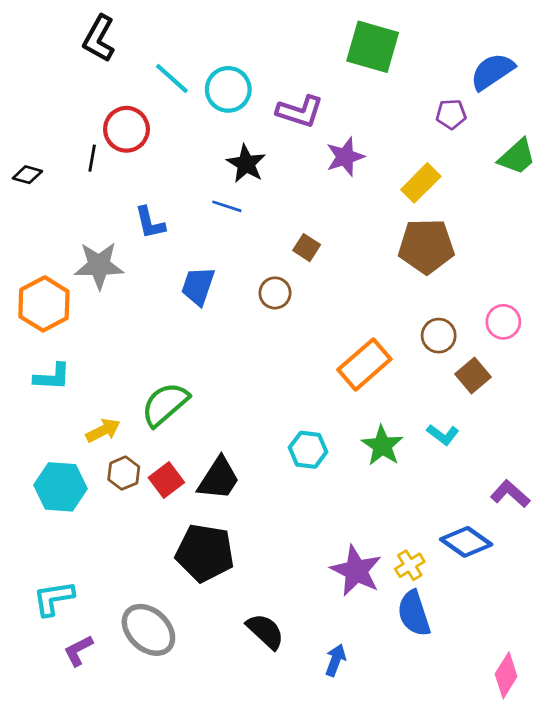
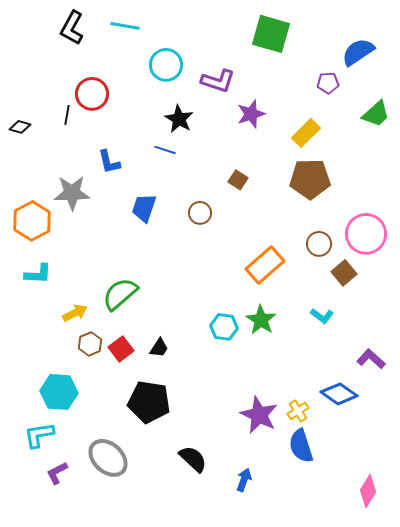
cyan line: (172, 78) -> (125, 26), moved, turned -32
brown square: (307, 248) -> (238, 180), moved
pink circle: (503, 322) -> (366, 234), size x1.6
green star: (382, 446) -> (261, 320), moved
black trapezoid: (219, 479) -> (159, 348), size x0.6
cyan hexagon: (60, 487) -> (59, 392), moved

